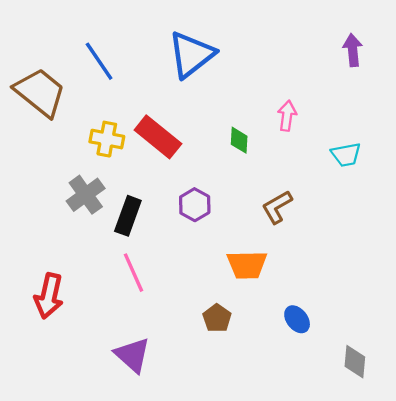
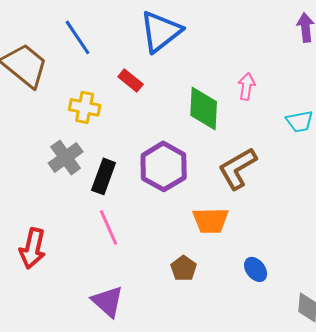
red rectangle: (158, 137) -> (131, 80), moved, size x0.6
green diamond: (239, 140) -> (204, 108), size x1.8
purple hexagon: (195, 205) -> (164, 166), size x1.6
brown L-shape: (277, 207) -> (238, 168), size x1.4

